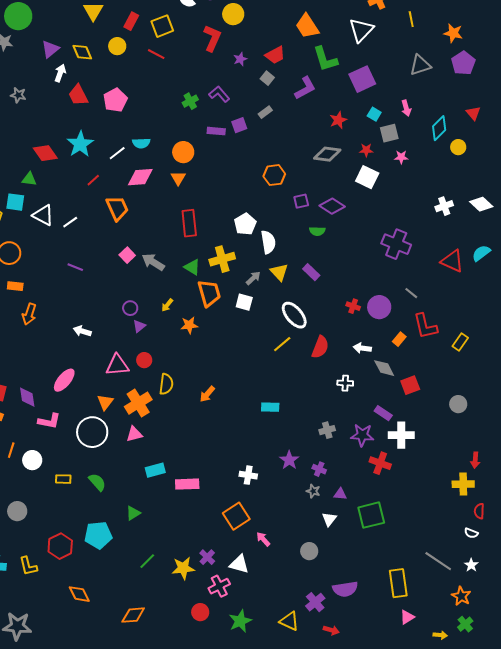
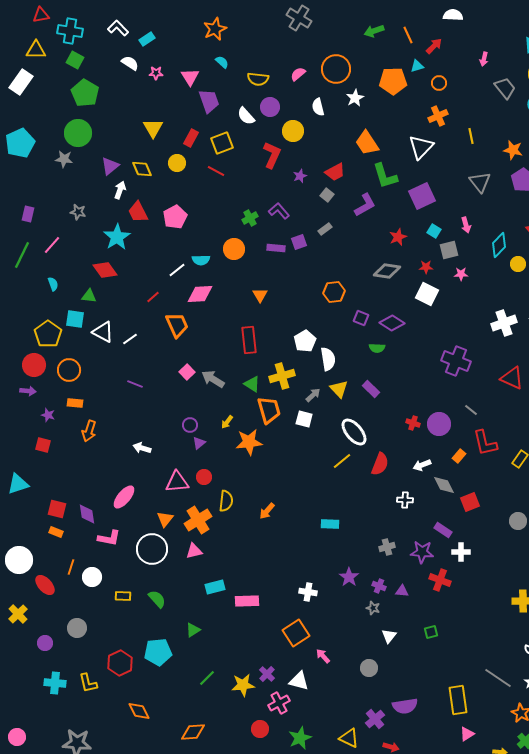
gray triangle: (420, 65) -> (480, 182), turned -50
cyan star: (80, 144) -> (117, 237), moved
orange circle: (183, 152) -> (234, 249), moved
orange triangle: (178, 178) -> (260, 295), moved
purple square: (301, 201) -> (361, 318), turned 35
white cross: (444, 206) -> (504, 323), size x1.4
orange star: (189, 325) -> (249, 442), size x1.5
white arrow: (362, 348) -> (422, 465), turned -30
white cross: (401, 435) -> (461, 552), size x0.7
purple triangle: (340, 494) -> (402, 591), moved
green square: (371, 515) -> (431, 632), size x0.5

